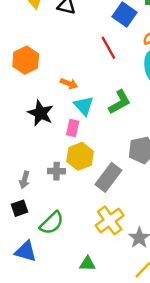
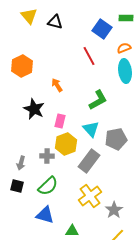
orange arrow: (69, 84) -> (57, 85), turned -144
cyan triangle: (84, 106) -> (91, 129), moved
black square: (20, 208) -> (17, 186), turned 32
green semicircle: (52, 223) -> (48, 186), moved
blue triangle: (26, 251) -> (45, 215), moved

